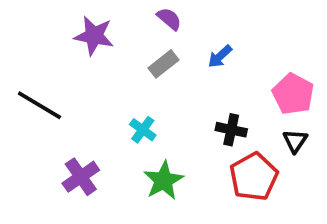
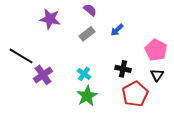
cyan cross: (143, 130) -> (84, 74), moved
purple cross: (81, 177) -> (43, 75), moved

